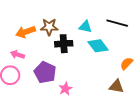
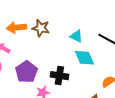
black cross: (64, 44) -> (59, 76), moved

